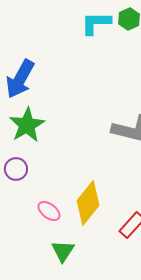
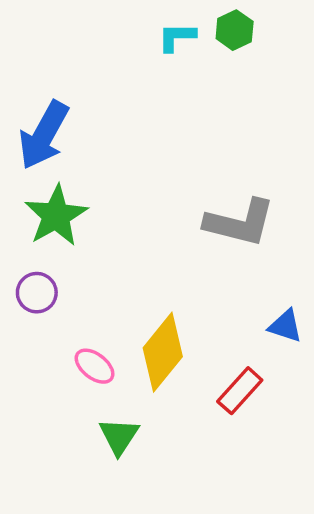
cyan L-shape: (96, 23) -> (177, 37), size x0.7

